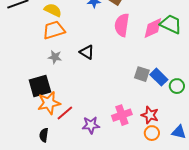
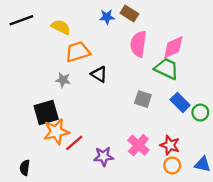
green trapezoid: (171, 24) -> (167, 69), moved
orange trapezoid: (54, 30) -> (78, 52), moved
gray square: (142, 74) -> (143, 99), moved
pink cross: (122, 115) -> (138, 145), turned -30
black semicircle: (44, 135) -> (25, 168), moved

